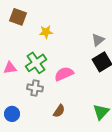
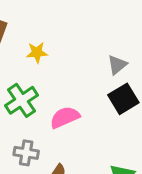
gray cross: (35, 88) -> (26, 153), moved

